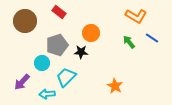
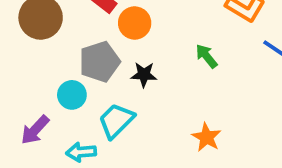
orange circle: (91, 33) -> (135, 23), moved
green arrow: (129, 42) -> (207, 56), moved

